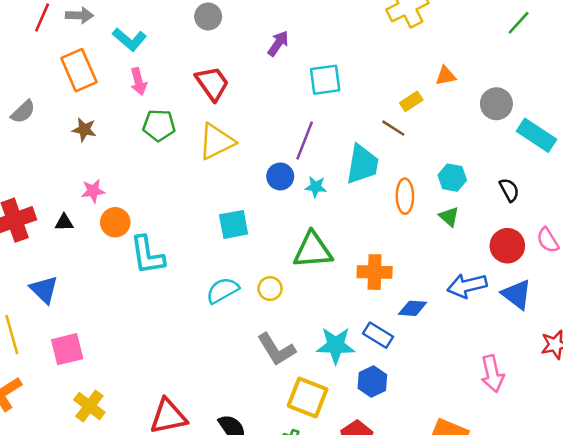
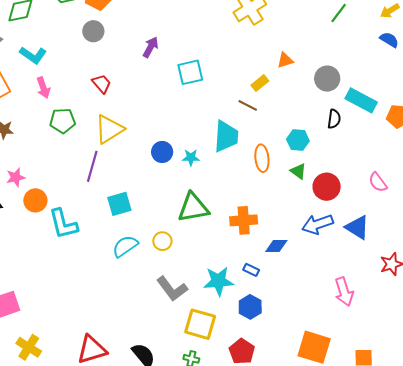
red trapezoid: (212, 83) -> (102, 84), size x0.7
purple line: (305, 141) -> (92, 166), moved
black semicircle: (509, 190) -> (334, 119), moved, turned 42
cyan square: (234, 224) -> (119, 204), moved
red circle: (507, 246) -> (327, 187), moved
blue rectangle: (378, 335) -> (251, 270), size x0.7

